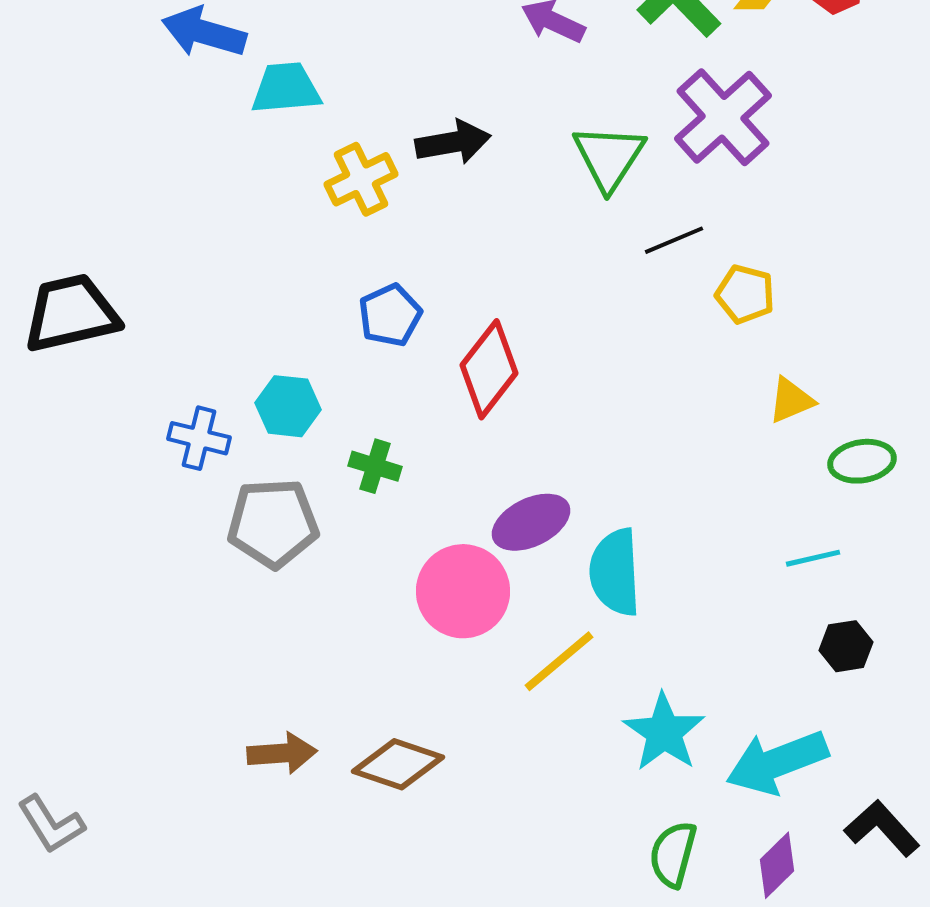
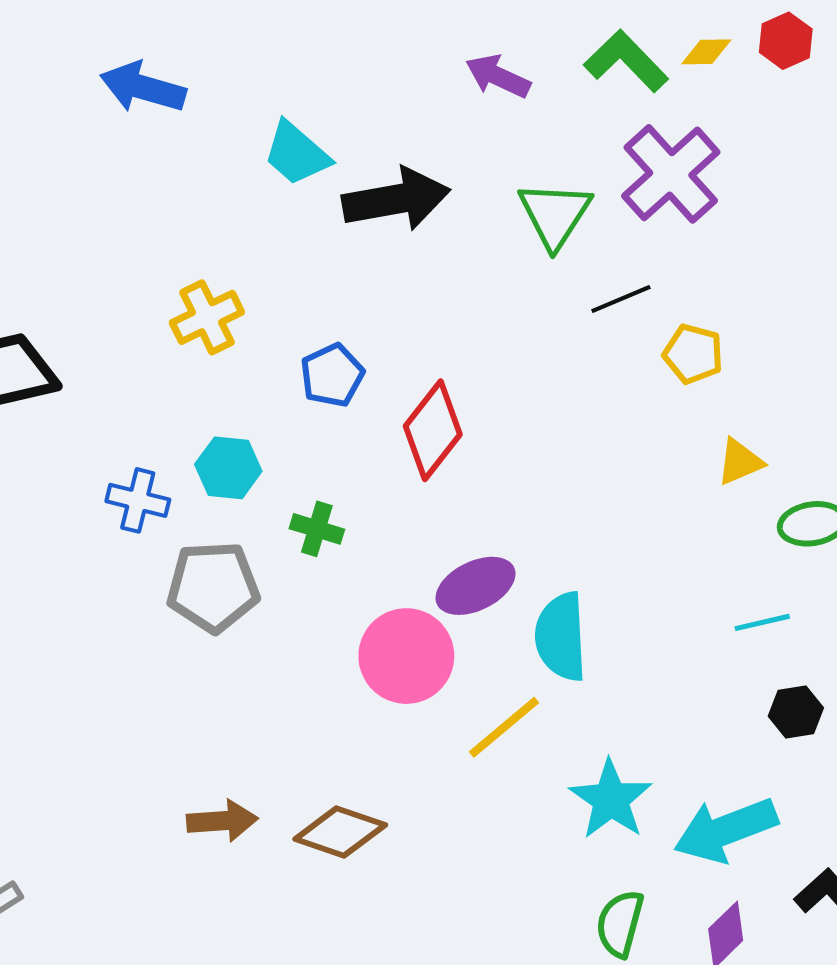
cyan trapezoid: (286, 88) -> (296, 154), moved, turned -134
black arrow: (453, 142) -> (396, 199), size x1.4
yellow cross: (361, 179) -> (207, 317), moved

